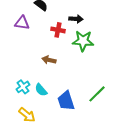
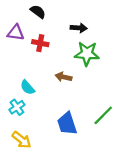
red cross: (58, 30) -> (40, 43), moved
brown arrow: (49, 60) -> (64, 77), moved
cyan semicircle: (41, 90) -> (27, 87), moved

